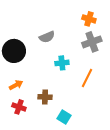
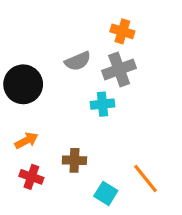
orange cross: (89, 19) -> (122, 31), moved
gray cross: (92, 42) -> (119, 69), moved
orange line: (87, 78) -> (145, 179), moved, turned -66

